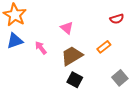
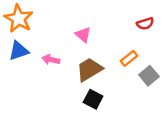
pink arrow: (41, 48) -> (51, 60), turned -40
gray square: (120, 78) -> (149, 76), moved

